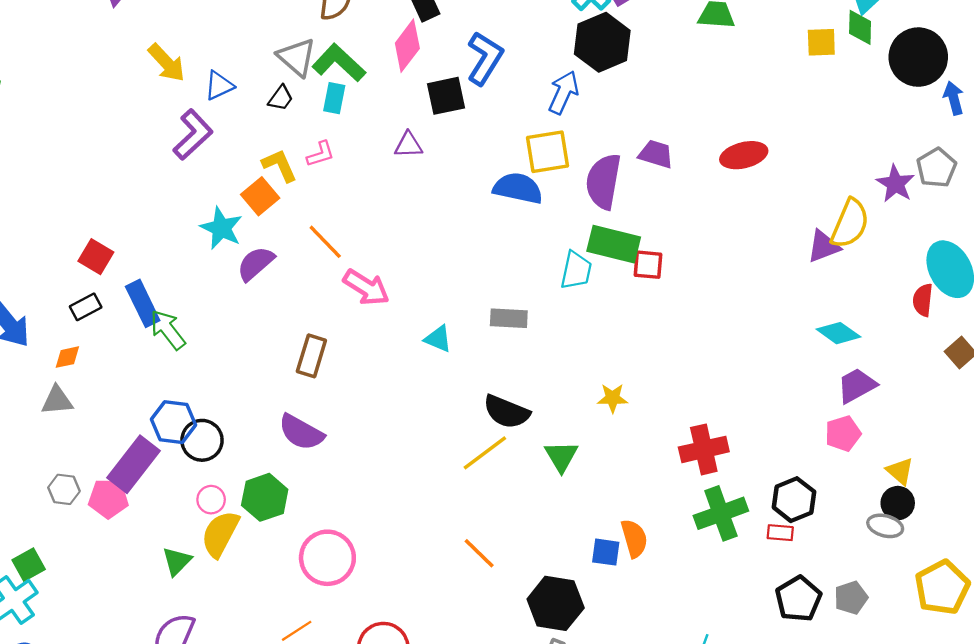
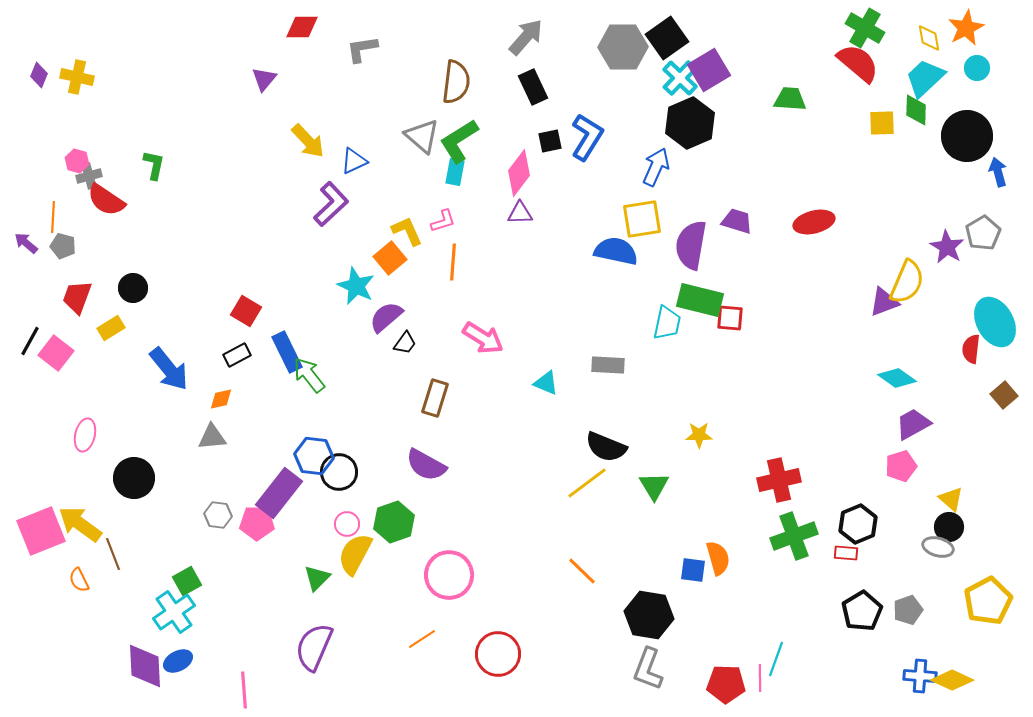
pink diamond: (407, 46) -> (519, 173), moved
green L-shape: (339, 63) -> (459, 141), turned -75
black square: (446, 96) -> (550, 141), moved, size x0.7
black trapezoid: (281, 98) -> (405, 343), moved
orange line: (325, 242) -> (453, 262), moved, turned 48

